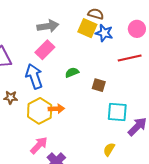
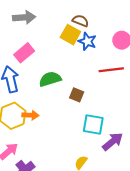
gray arrow: (48, 26) -> (24, 17), moved
green semicircle: (72, 72) -> (50, 79), size x1.5

